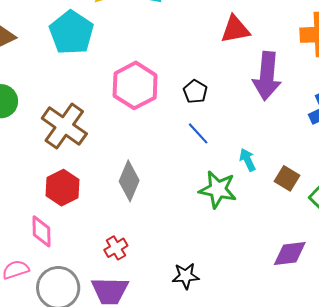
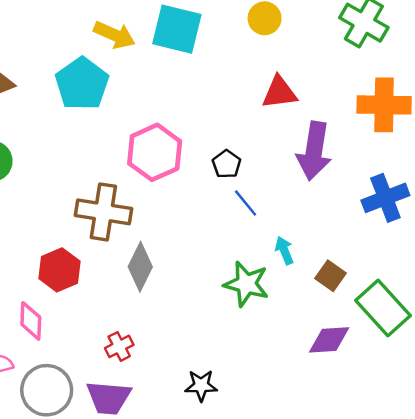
brown cross: (64, 126) -> (103, 212), moved, turned -30
blue line: (198, 133) -> (246, 203), moved
purple diamond: (290, 254) -> (329, 340), moved

